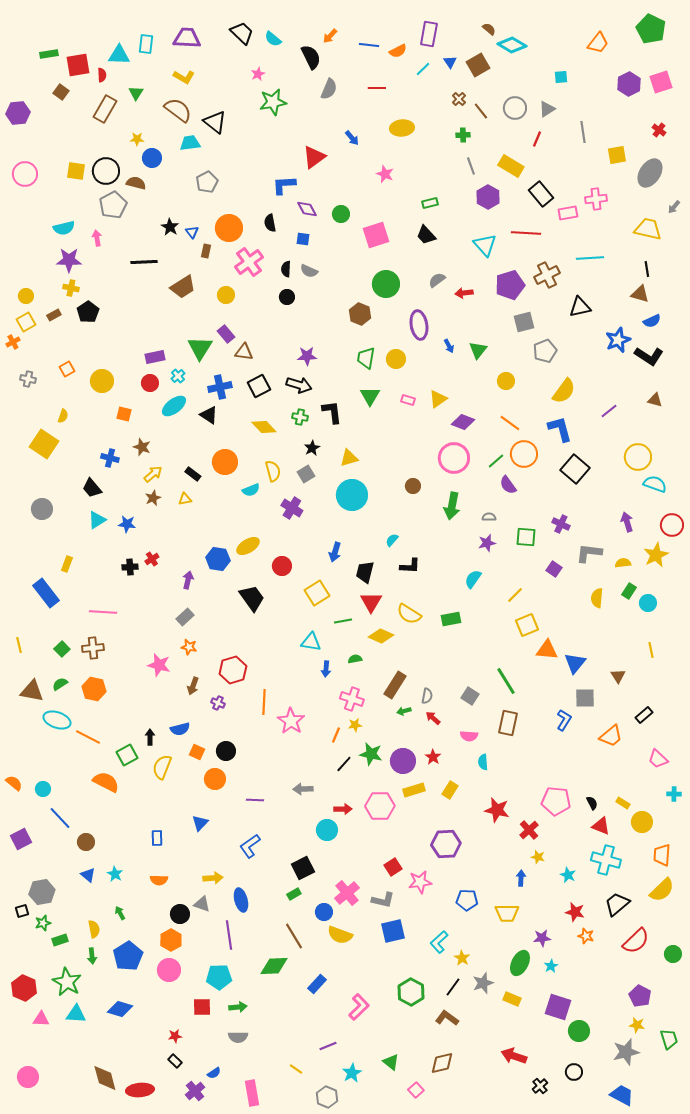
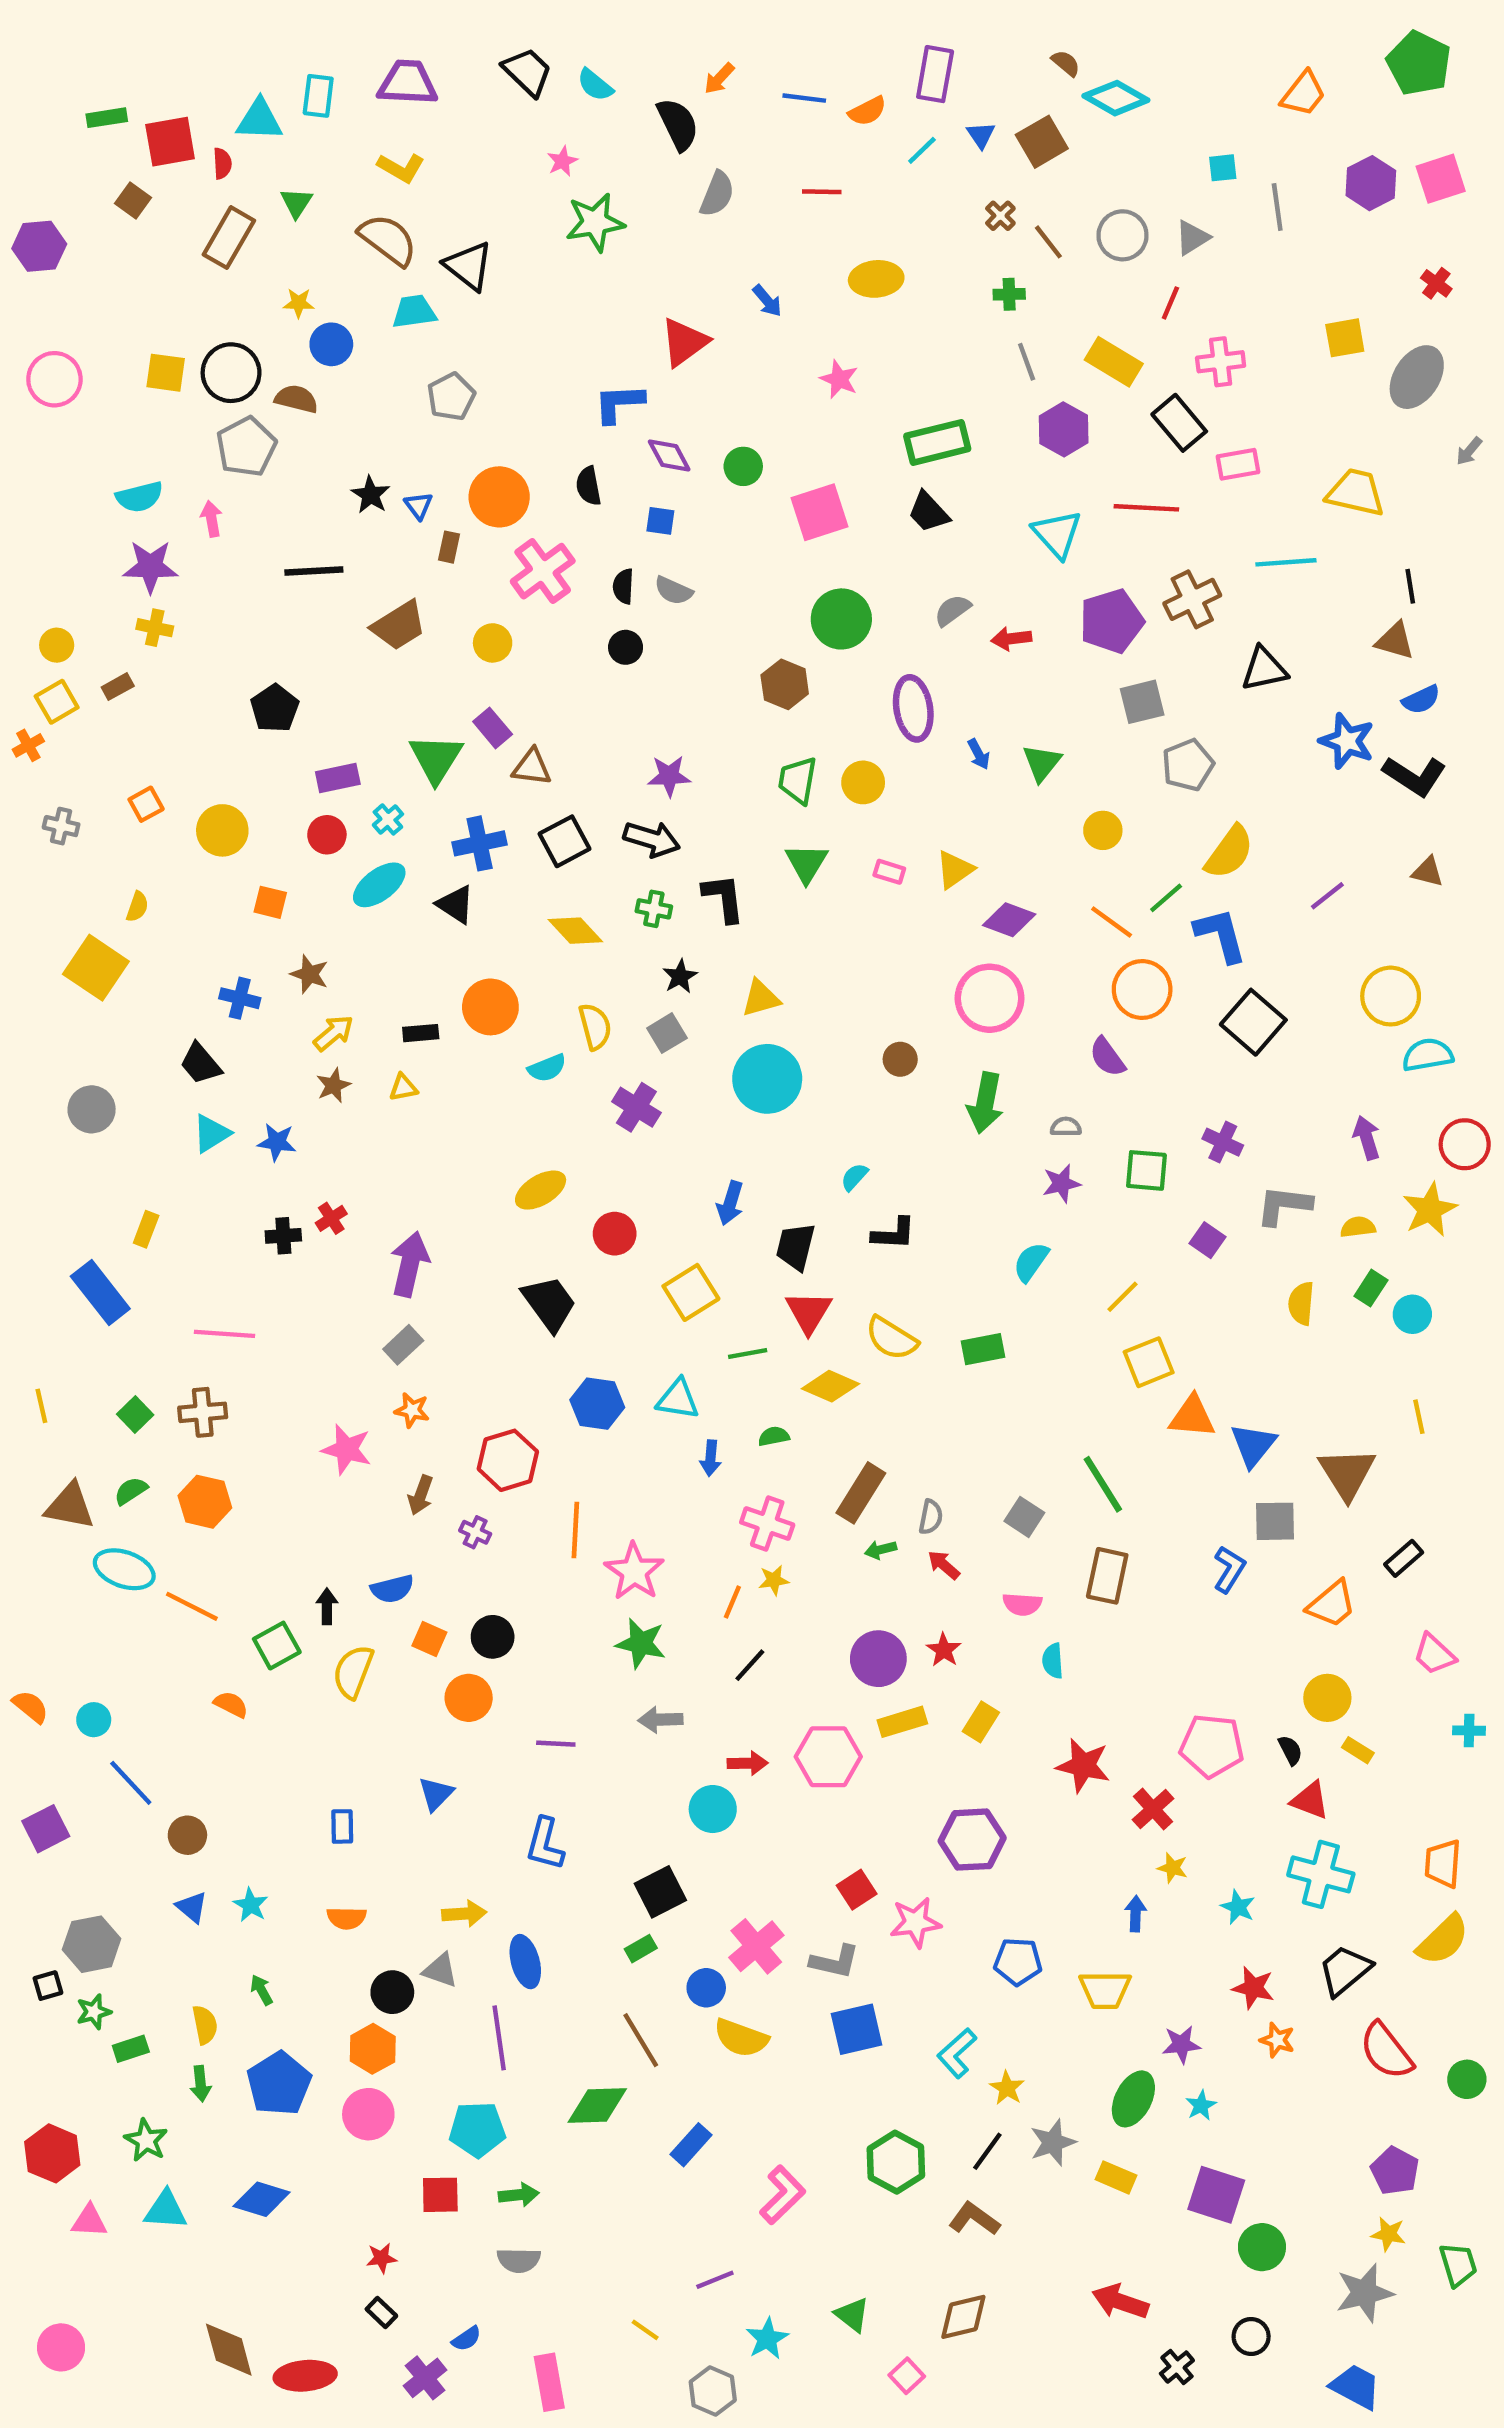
gray line: (583, 132) -> (1277, 207), moved
pink cross: (596, 199) -> (1221, 362), moved
green rectangle: (430, 203) -> (937, 442), size x1.8
yellow trapezoid: (648, 229) -> (1356, 493), moved
black pentagon: (88, 312) -> (275, 708), moved
blue star: (618, 340) -> (1347, 741), turned -30
green line: (496, 461) -> (1166, 898), moved
black rectangle: (193, 474) -> (421, 1033), turned -42
cyan semicircle: (655, 484) -> (1428, 1055), turned -30
blue hexagon: (218, 559) -> (597, 1404), moved
purple arrow: (188, 580) -> (410, 1264), size x1.6
brown triangle: (618, 676) -> (1347, 1473), size x1.8
green star: (371, 754) -> (641, 1643), moved
orange semicircle: (106, 782) -> (231, 1704), size x0.6
yellow circle: (642, 822) -> (1327, 1698), moved
blue L-shape: (250, 846) -> (545, 1844), turned -40
red semicircle: (636, 941) -> (1386, 2051), turned 96
green star: (67, 982) -> (146, 2140), size x0.7

